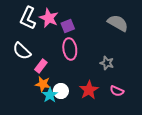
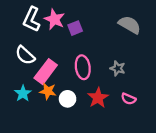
pink ellipse: (70, 49) -> (83, 67), moved
pink rectangle: (41, 66) -> (46, 72), size x1.6
cyan star: (50, 95) -> (23, 93), moved

